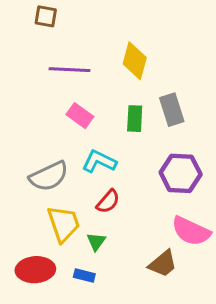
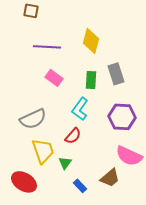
cyan L-shape: (99, 161) -> (80, 109), moved, turned -80
red ellipse: (35, 270) -> (24, 182), turned 35
blue rectangle: (84, 276) -> (80, 186), moved, turned 32

